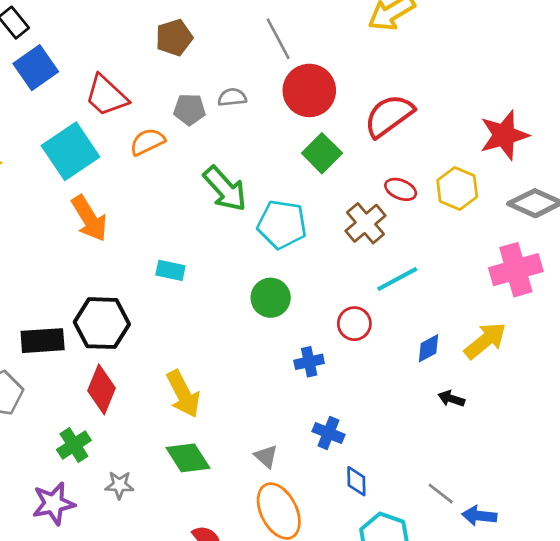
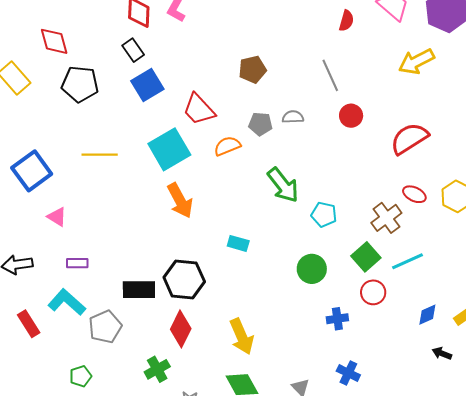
red circle: (309, 90) -> (351, 116), size x0.6
green square: (322, 153) -> (366, 257), moved
cyan pentagon: (282, 224) -> (324, 215), size x0.7

